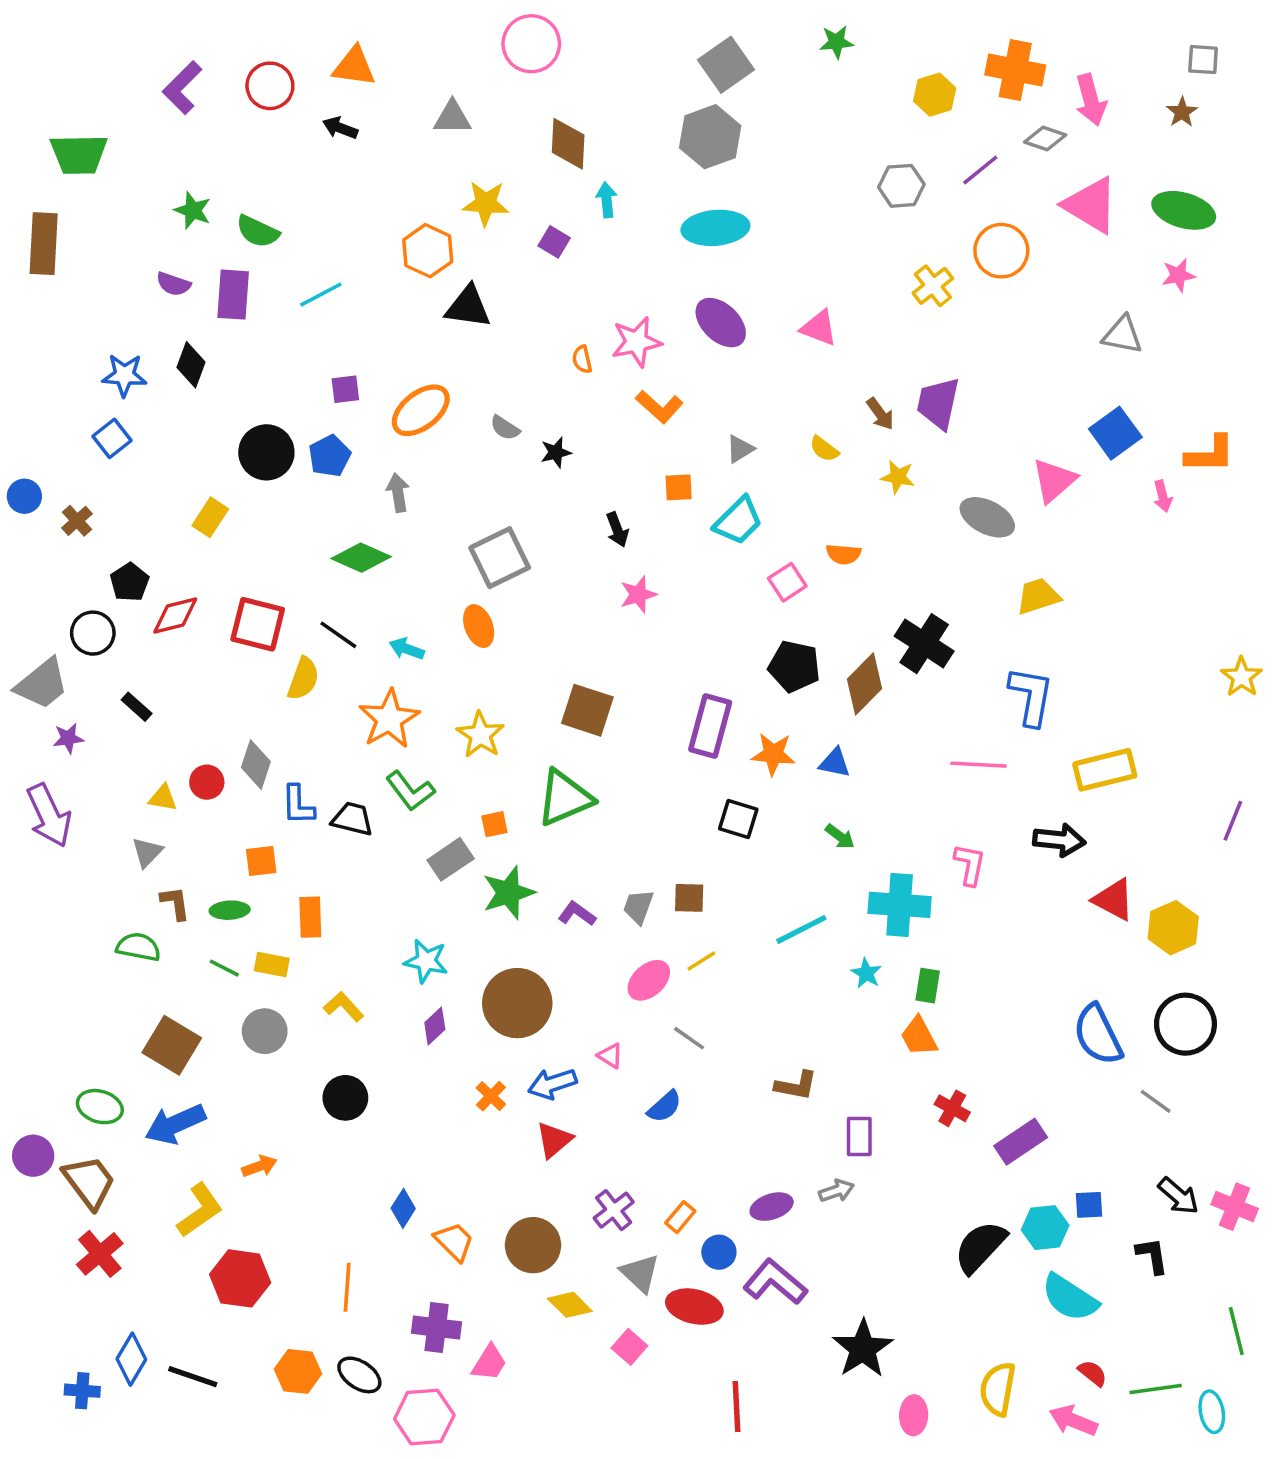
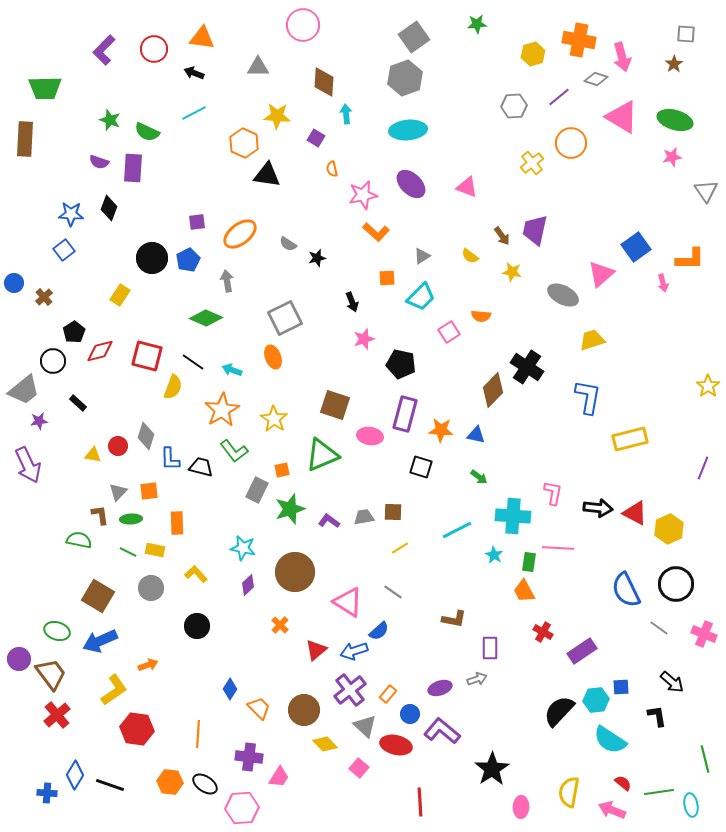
cyan line: (321, 295) -> (194, 113), moved
gray triangle: (1122, 335) -> (706, 191), moved, turned 45
orange semicircle: (582, 359) -> (332, 169), moved
black pentagon: (794, 666) -> (401, 364), moved
pink line: (979, 765) -> (558, 548), moved
black arrow: (1059, 840) -> (598, 508), moved
gray triangle: (147, 852) -> (118, 492), moved
gray rectangle: (451, 859) -> (257, 490), turned -30
gray trapezoid: (638, 907) -> (364, 517), turned 60
pink ellipse: (649, 980) -> (370, 436), moved, turned 50
pink triangle: (610, 1056) -> (348, 602), size x2.0
blue arrow: (552, 1084) -> (354, 651), moved
pink cross: (1235, 1207) -> (704, 634), moved
purple cross: (614, 1210) -> (350, 690), size x1.4

